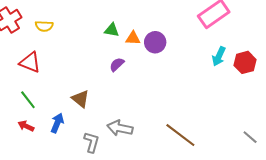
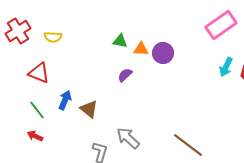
blue arrow: (57, 123) -> (65, 100), moved
gray arrow: (120, 128) -> (128, 138), turned 30

